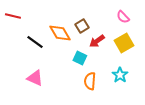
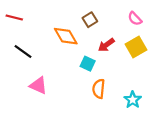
brown square: (82, 26) -> (90, 20), moved
black line: (35, 42) -> (23, 51), moved
cyan star: (120, 75) -> (133, 100), moved

